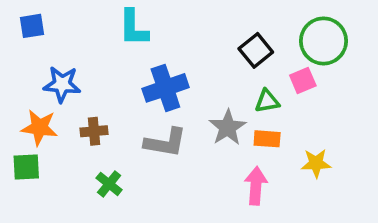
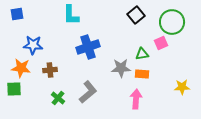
black square: (256, 50) -> (136, 15), moved
gray star: (228, 127) -> (121, 68), turned 30
gray L-shape: (165, 143) -> (88, 92), moved, turned -50
yellow star: (316, 163) -> (182, 87), moved

